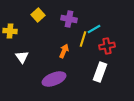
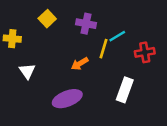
red cross: (107, 46) -> (145, 52), moved
orange arrow: (64, 51) -> (80, 64), turned -144

